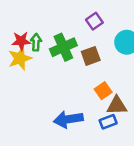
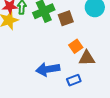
blue rectangle: (108, 122) -> (74, 80), moved

